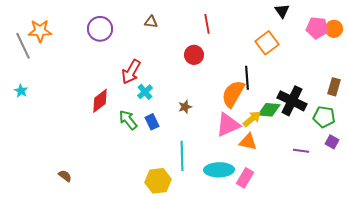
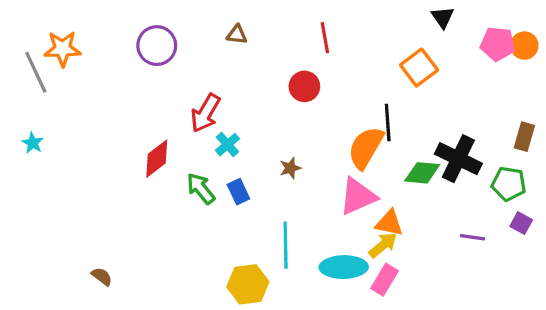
yellow arrow: (252, 119) -> (383, 245), moved

